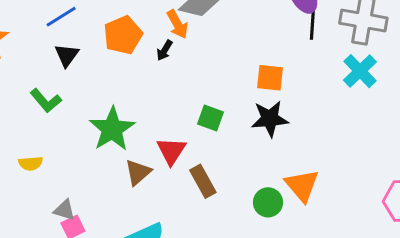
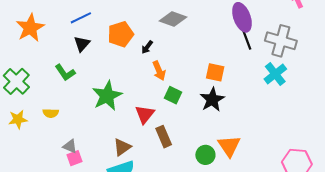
orange arrow: (177, 24) -> (159, 71), moved
black line: (312, 25) -> (247, 40), turned -30
black star: (270, 119) -> (212, 100), turned -30
brown triangle: (138, 172) -> (122, 147), moved

